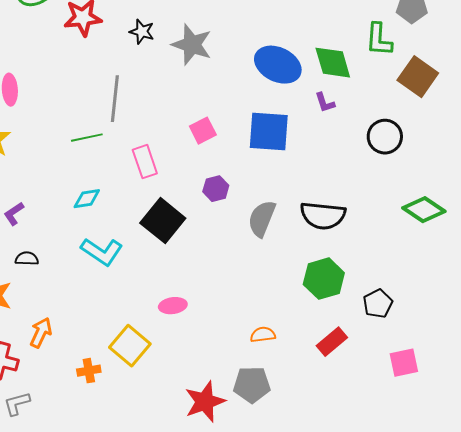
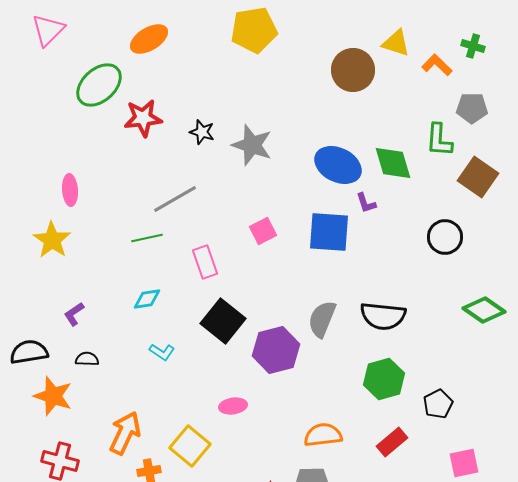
gray line: (115, 99) -> (175, 199), turned 54
purple L-shape: (325, 103) -> (366, 203), moved
purple hexagon: (216, 189) -> (276, 350), moved, size x1.8
cyan L-shape: (102, 252) -> (162, 352), size x0.6
orange arrow: (41, 333) -> (125, 433), moved, size x1.4
orange semicircle: (263, 335) -> (323, 435), size x1.5

